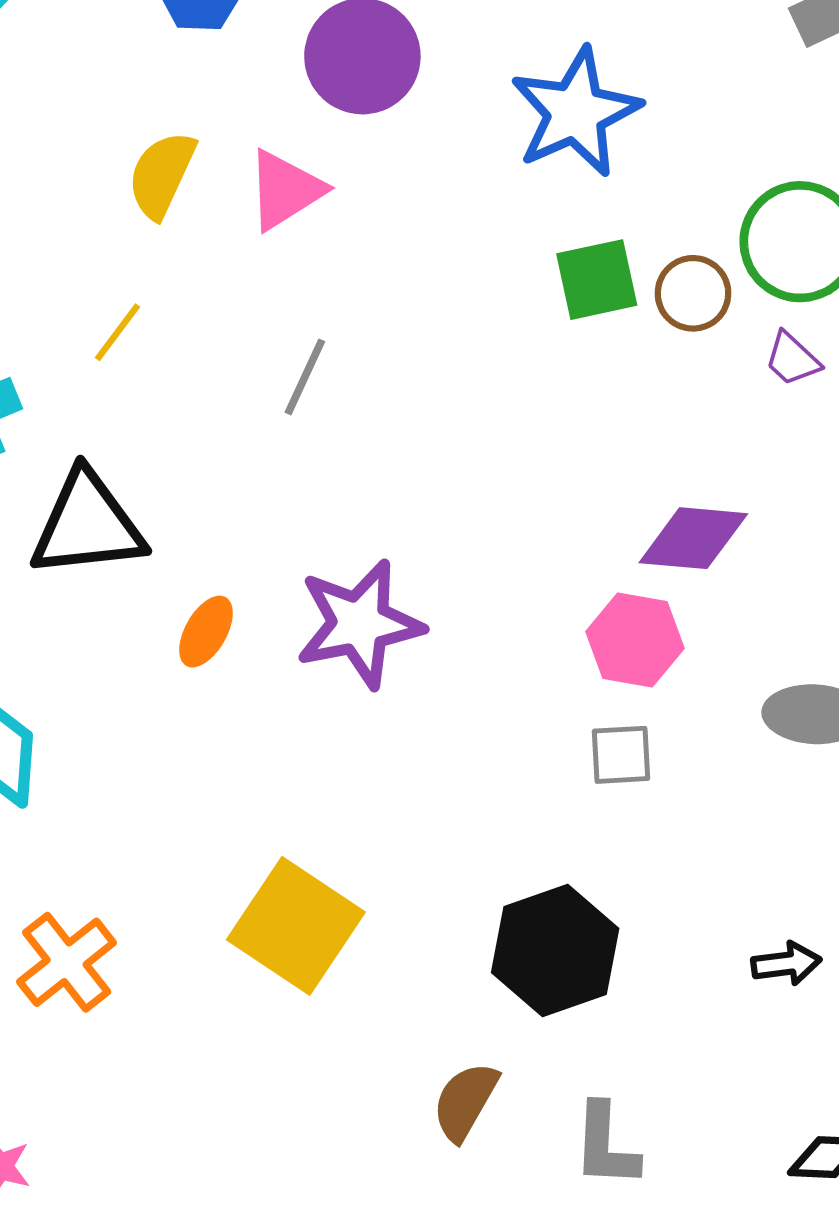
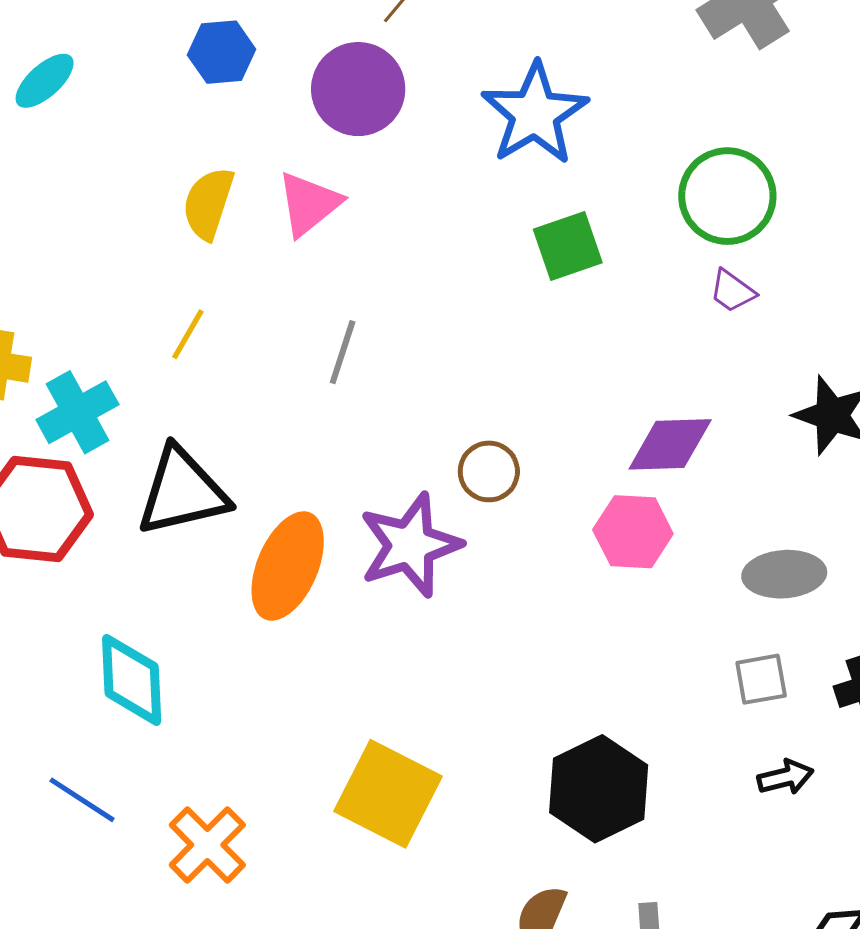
brown circle: (693, 293) -> (489, 471), moved
orange ellipse: (206, 632) -> (288, 566), size x1.8
gray square: (621, 755) -> (761, 679), moved

